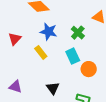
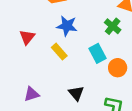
green cross: (78, 33) -> (113, 26), moved
purple triangle: (15, 87) -> (32, 94), turned -32

